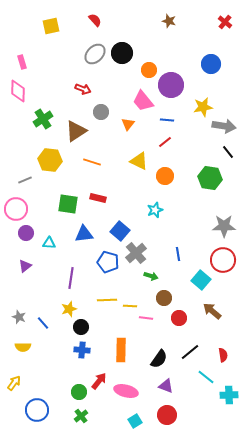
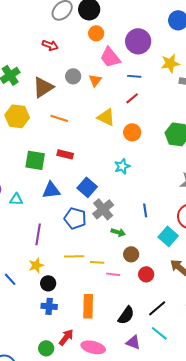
orange circle: (149, 70) -> (96, 33), moved
gray circle: (101, 112) -> (73, 76), moved
cyan line: (206, 377) -> (159, 333), moved

